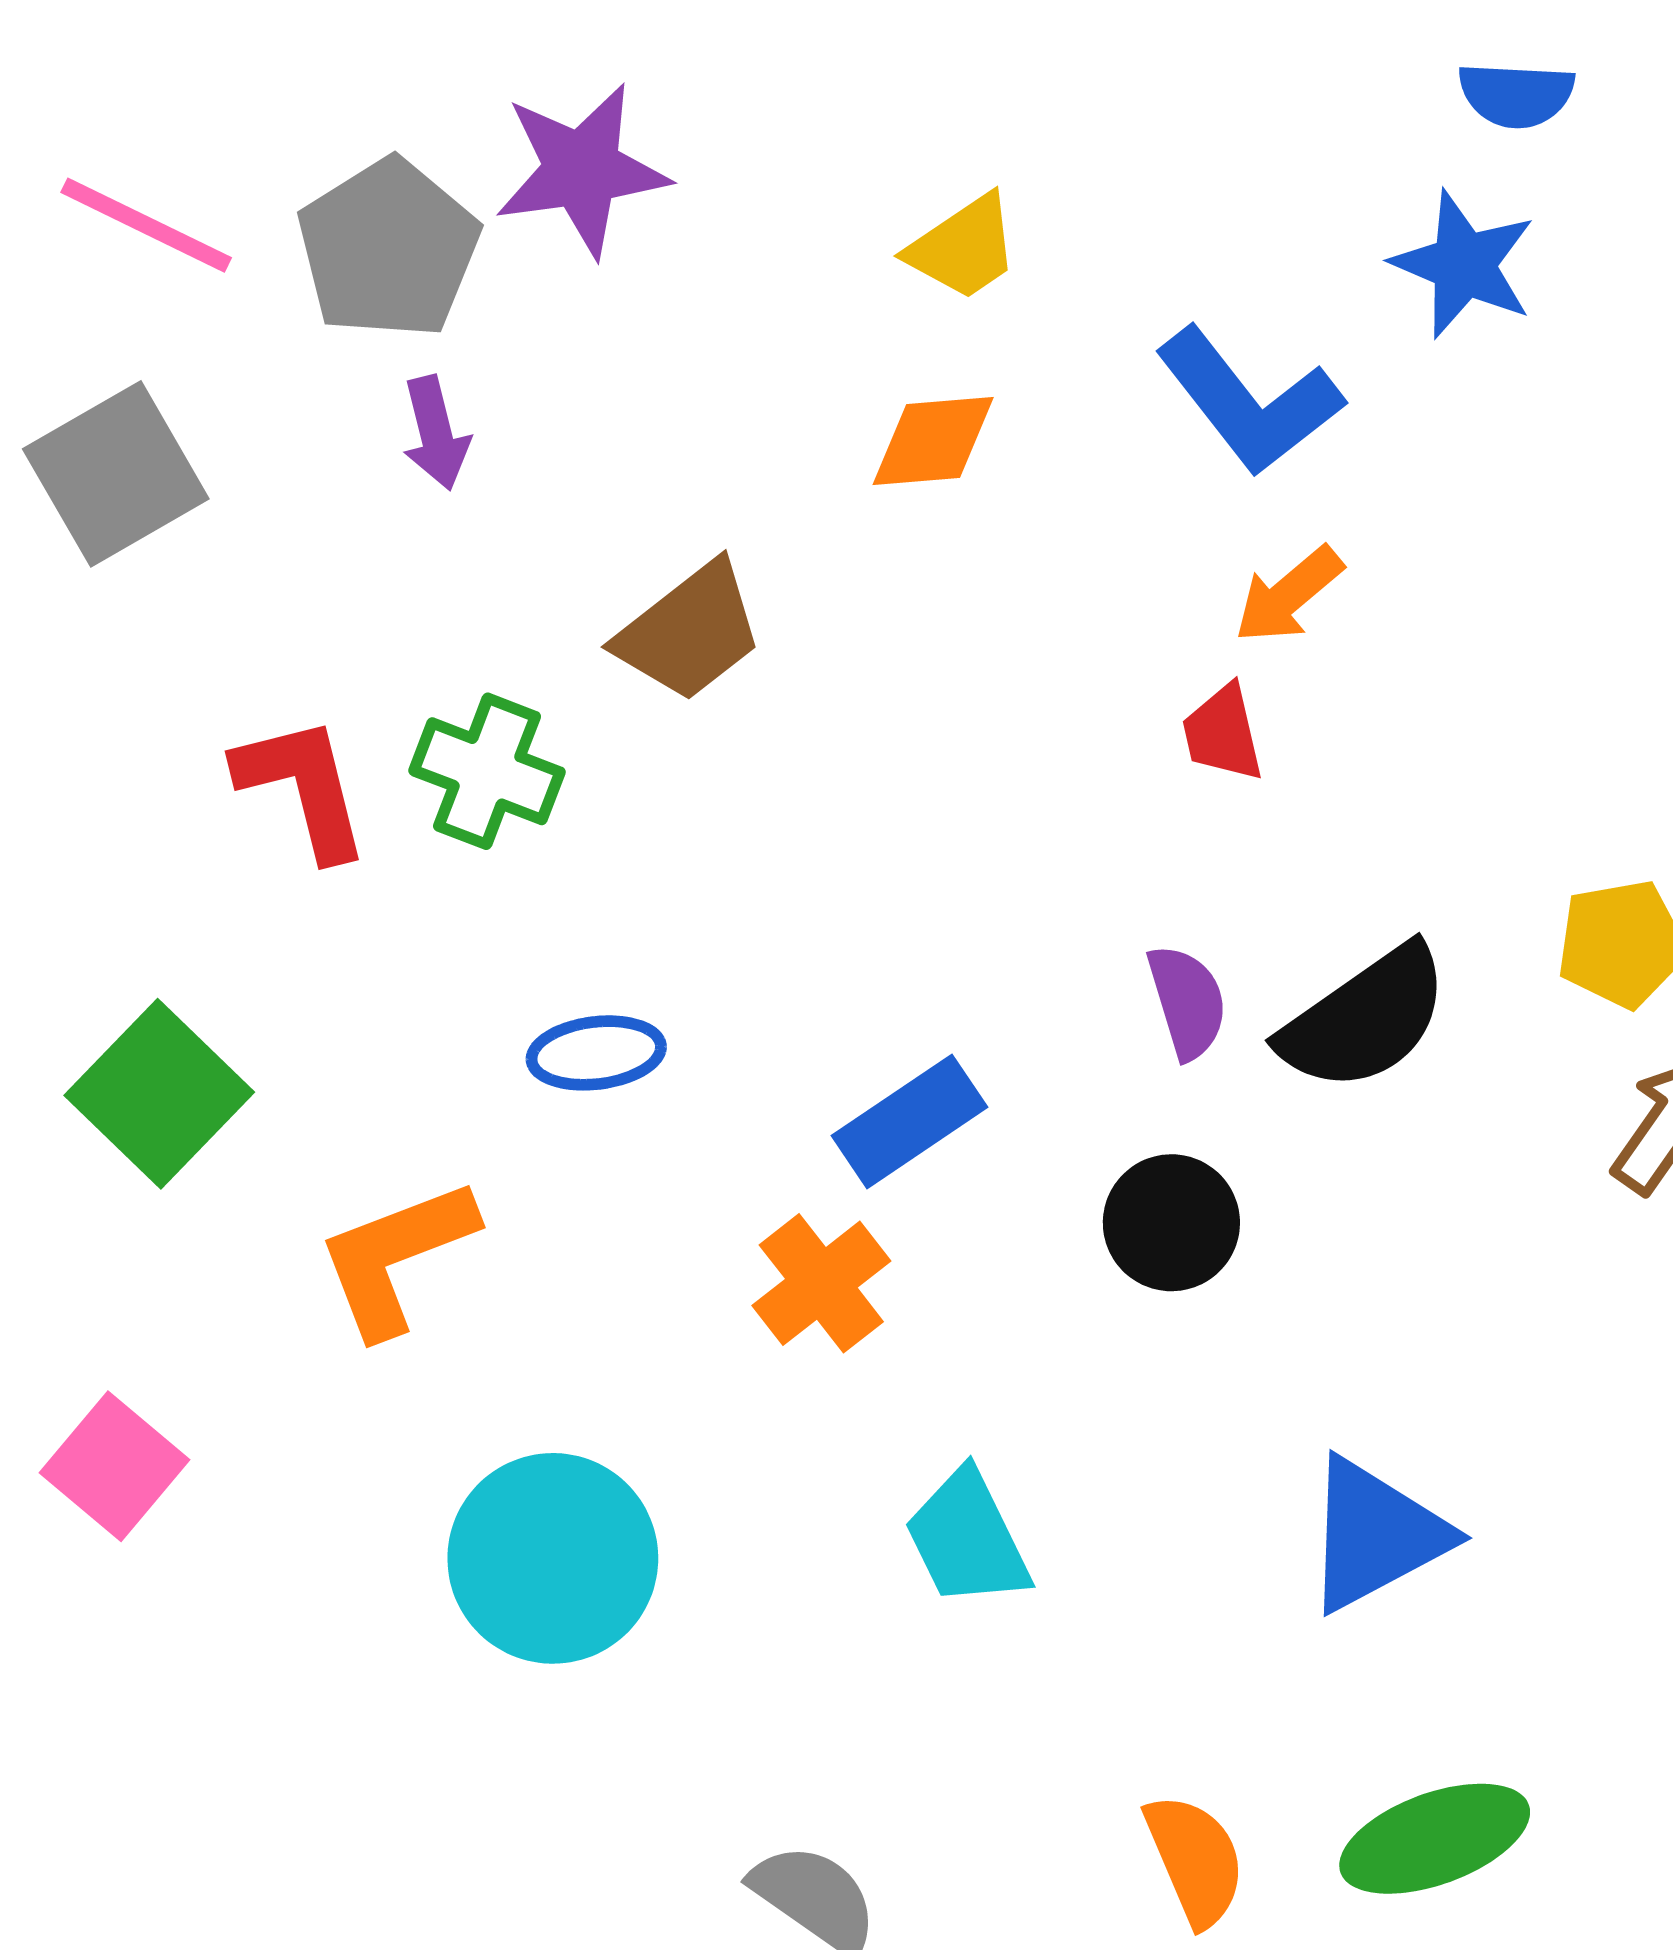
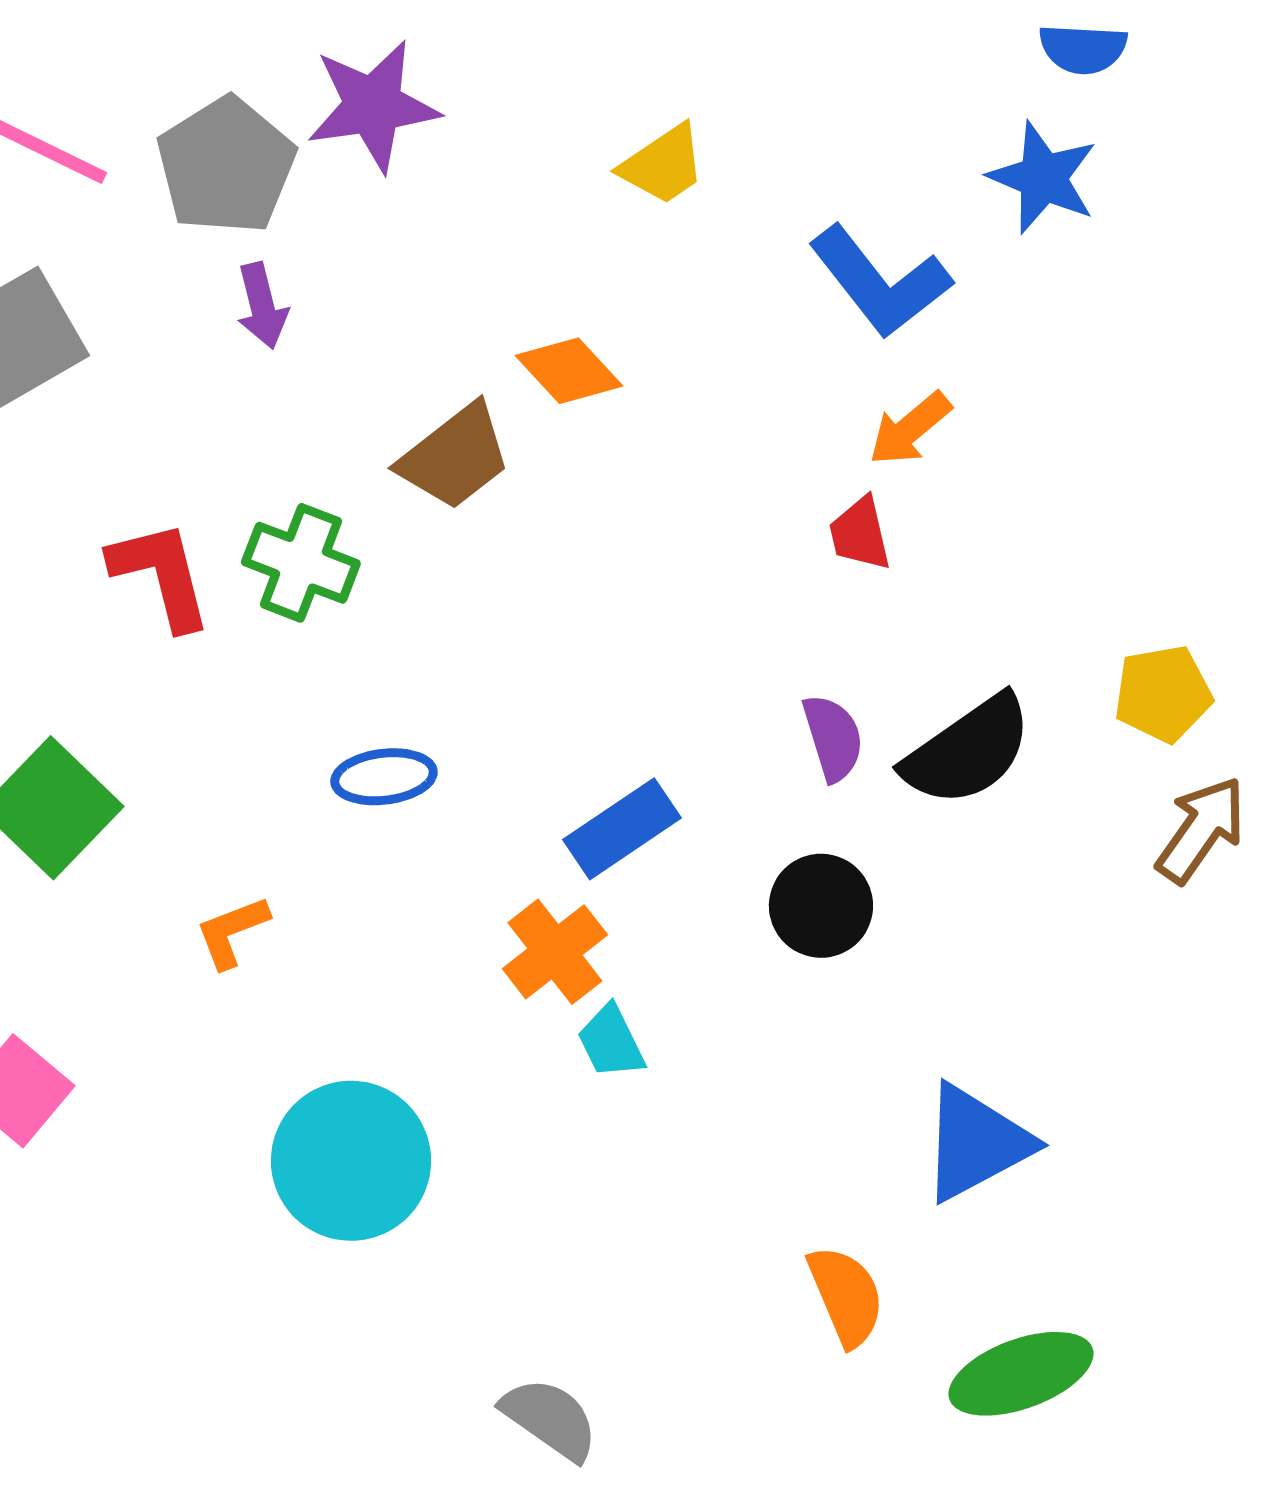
orange diamond: (933, 441) -> (569, 371), moved, turned 52
orange L-shape: (396, 1257) -> (232, 932), size x0.6
cyan trapezoid: (967, 1539) -> (611, 1042), moved, size x0.7
orange semicircle: (1195, 1860) -> (846, 1296), moved

